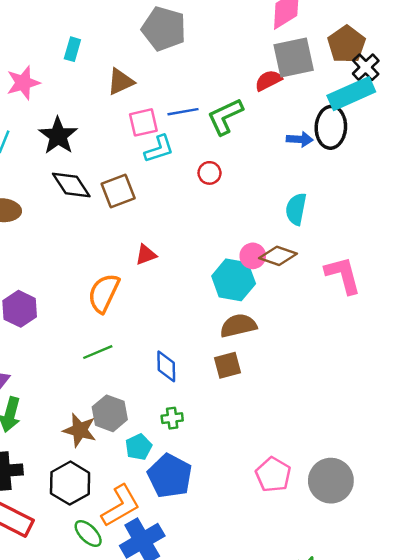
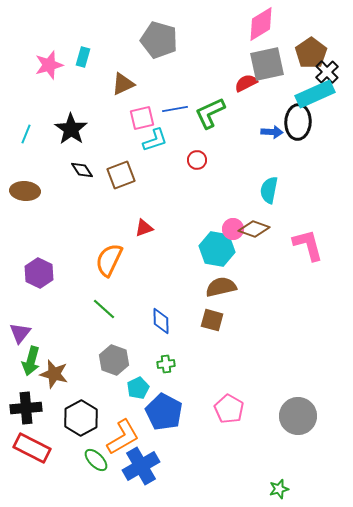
pink star: (23, 83) -> (49, 65), moved
black diamond: (71, 185) -> (82, 170), size x0.7
green line: (98, 352) -> (104, 309), turned 65
brown square: (228, 365) -> (212, 320), turned 30
brown star: (80, 430) -> (54, 374), moved
pink pentagon: (273, 475) -> (229, 409), moved

